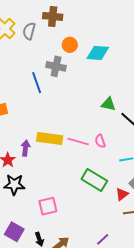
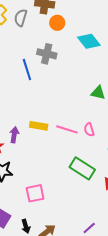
orange circle: (70, 45) -> (57, 23), moved
cyan diamond: (98, 53) -> (89, 41), turned 45
yellow rectangle: (50, 139) -> (39, 126), size x0.7

